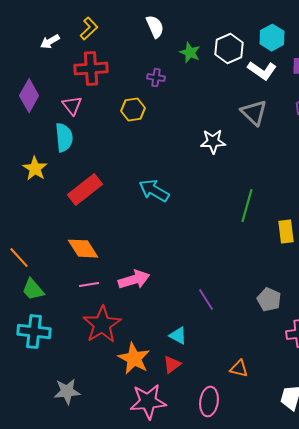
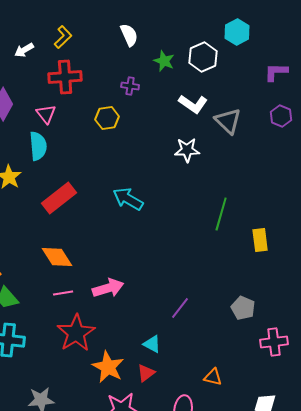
cyan hexagon: (272, 38) -> (237, 32), moved
white L-shape: (262, 71) -> (193, 104), moved
purple line: (206, 300) -> (180, 308), turned 70

